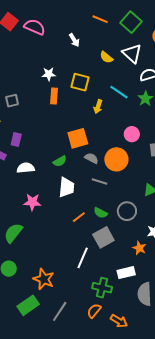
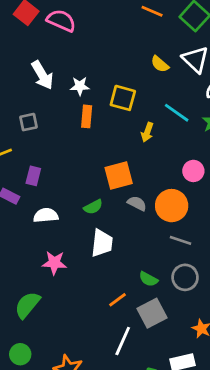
white arrow: (74, 40) -> (42, 75), moved, size x1.5
gray line: (100, 181) -> (181, 240), moved
orange line: (79, 217) -> (117, 300), moved

